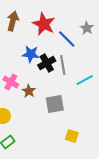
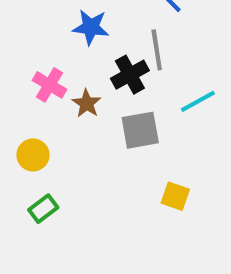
black cross: (47, 63) -> (130, 75), moved
cyan line: (85, 80) -> (198, 101), moved

